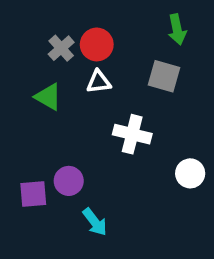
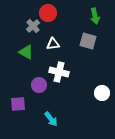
red circle: (97, 44) -> (48, 13), moved
white cross: (132, 134) -> (59, 72), moved
purple circle: (69, 181) -> (39, 85), moved

